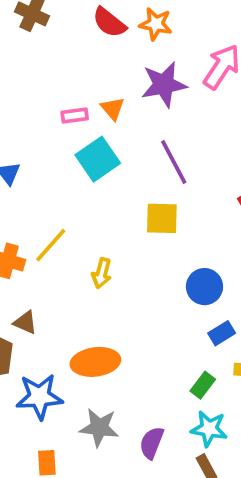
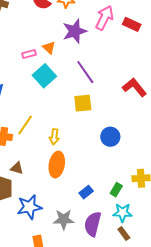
blue rectangle: (222, 333) -> (86, 192), moved
orange ellipse: (95, 362) -> (57, 165), moved, turned -65
purple semicircle: (152, 443) -> (93, 224), size x1.4

